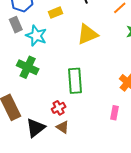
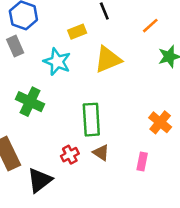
yellow rectangle: (55, 13) -> (77, 32), moved
cyan star: (36, 36) -> (57, 62), moved
brown triangle: (63, 127) -> (101, 153), moved

